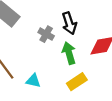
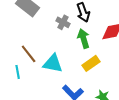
cyan triangle: (33, 81) -> (53, 63), size x1.5

